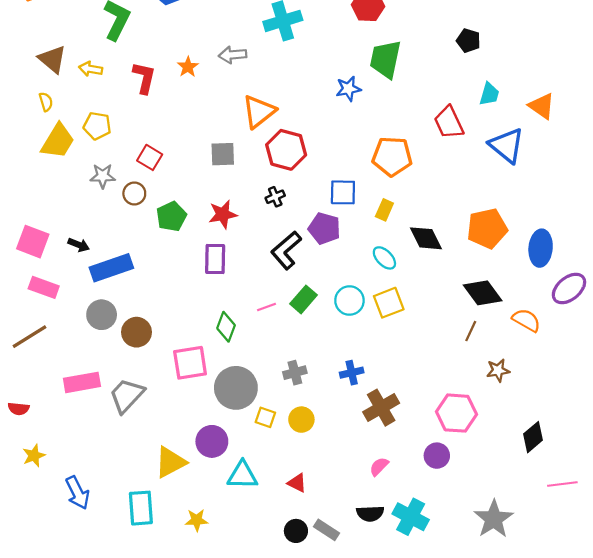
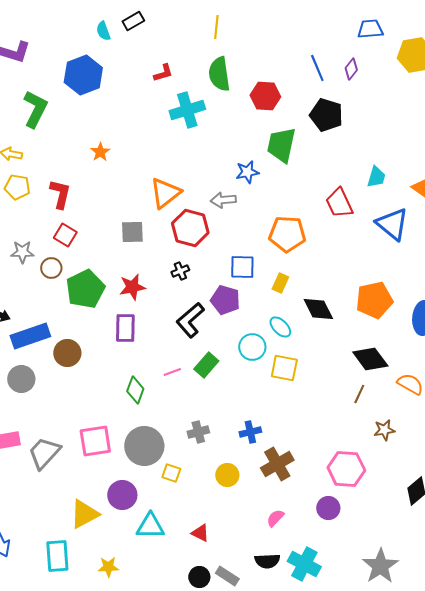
black pentagon: (469, 41) -> (326, 115), moved, size x1.5
gray arrow: (233, 55) -> (223, 200), moved
red L-shape: (144, 78) -> (60, 194), moved
yellow pentagon: (97, 126) -> (17, 187), moved
green pentagon: (171, 216) -> (85, 289), size x1.4
cyan circle: (349, 301) -> (252, 347), moved
yellow square: (389, 303) -> (284, 368), turned 32
brown circle: (137, 332) -> (67, 353), moved
pink square: (190, 363) -> (95, 441), moved
yellow circle: (301, 420) -> (227, 475), moved

